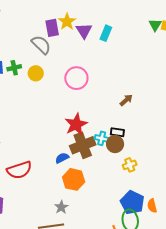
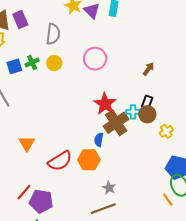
purple rectangle: (52, 28) -> (20, 19), moved
gray semicircle: (41, 45) -> (53, 34), turned 65
black rectangle: (117, 132) -> (147, 102), turned -64
blue semicircle: (62, 158) -> (99, 140), turned -40
orange hexagon: (74, 179) -> (89, 160), moved

